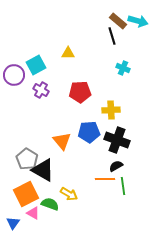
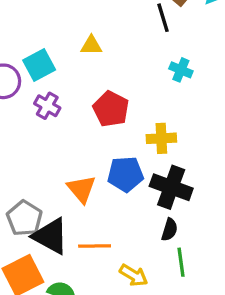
red pentagon: (80, 92) -> (111, 109), turned 30
black semicircle: (116, 166) -> (170, 230), turned 136
orange line: (105, 179) -> (95, 246), moved
yellow arrow: (69, 194) -> (134, 275), moved

